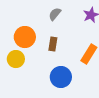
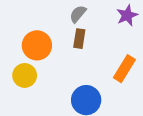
brown rectangle: (53, 44) -> (79, 39), moved

